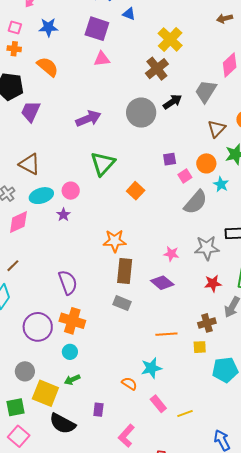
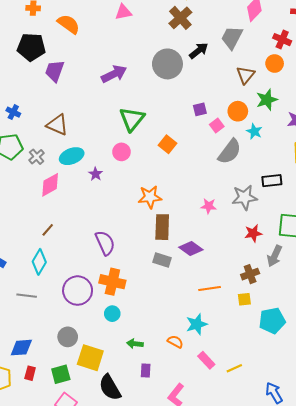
pink circle: (71, 191) -> (121, 152), moved
purple diamond: (162, 283) -> (191, 249), moved
green arrow: (72, 380) -> (135, 344), moved, turned 35
black semicircle: (62, 424) -> (110, 387), turned 36

